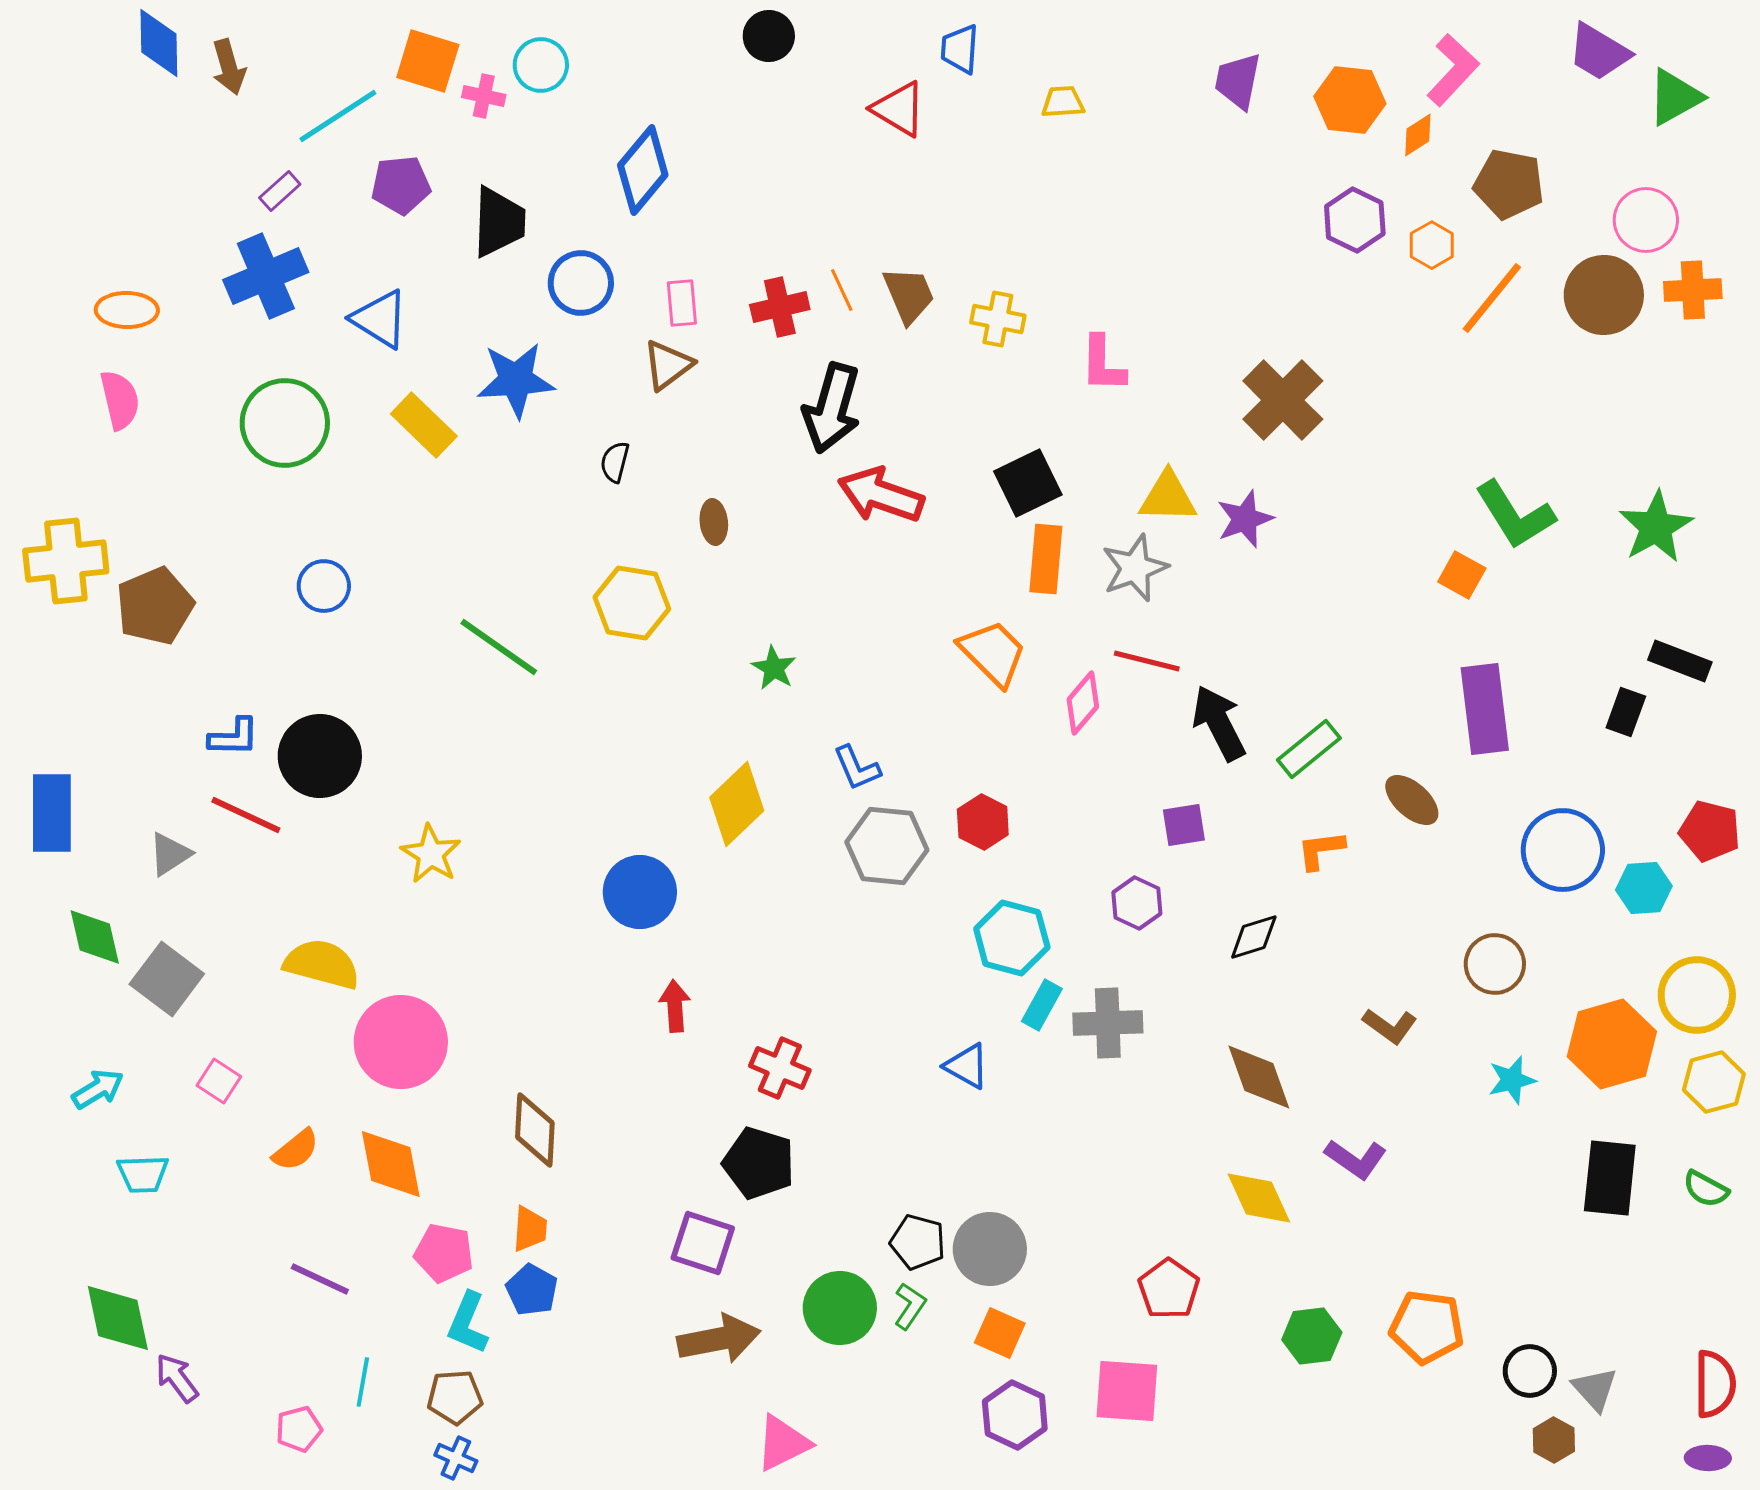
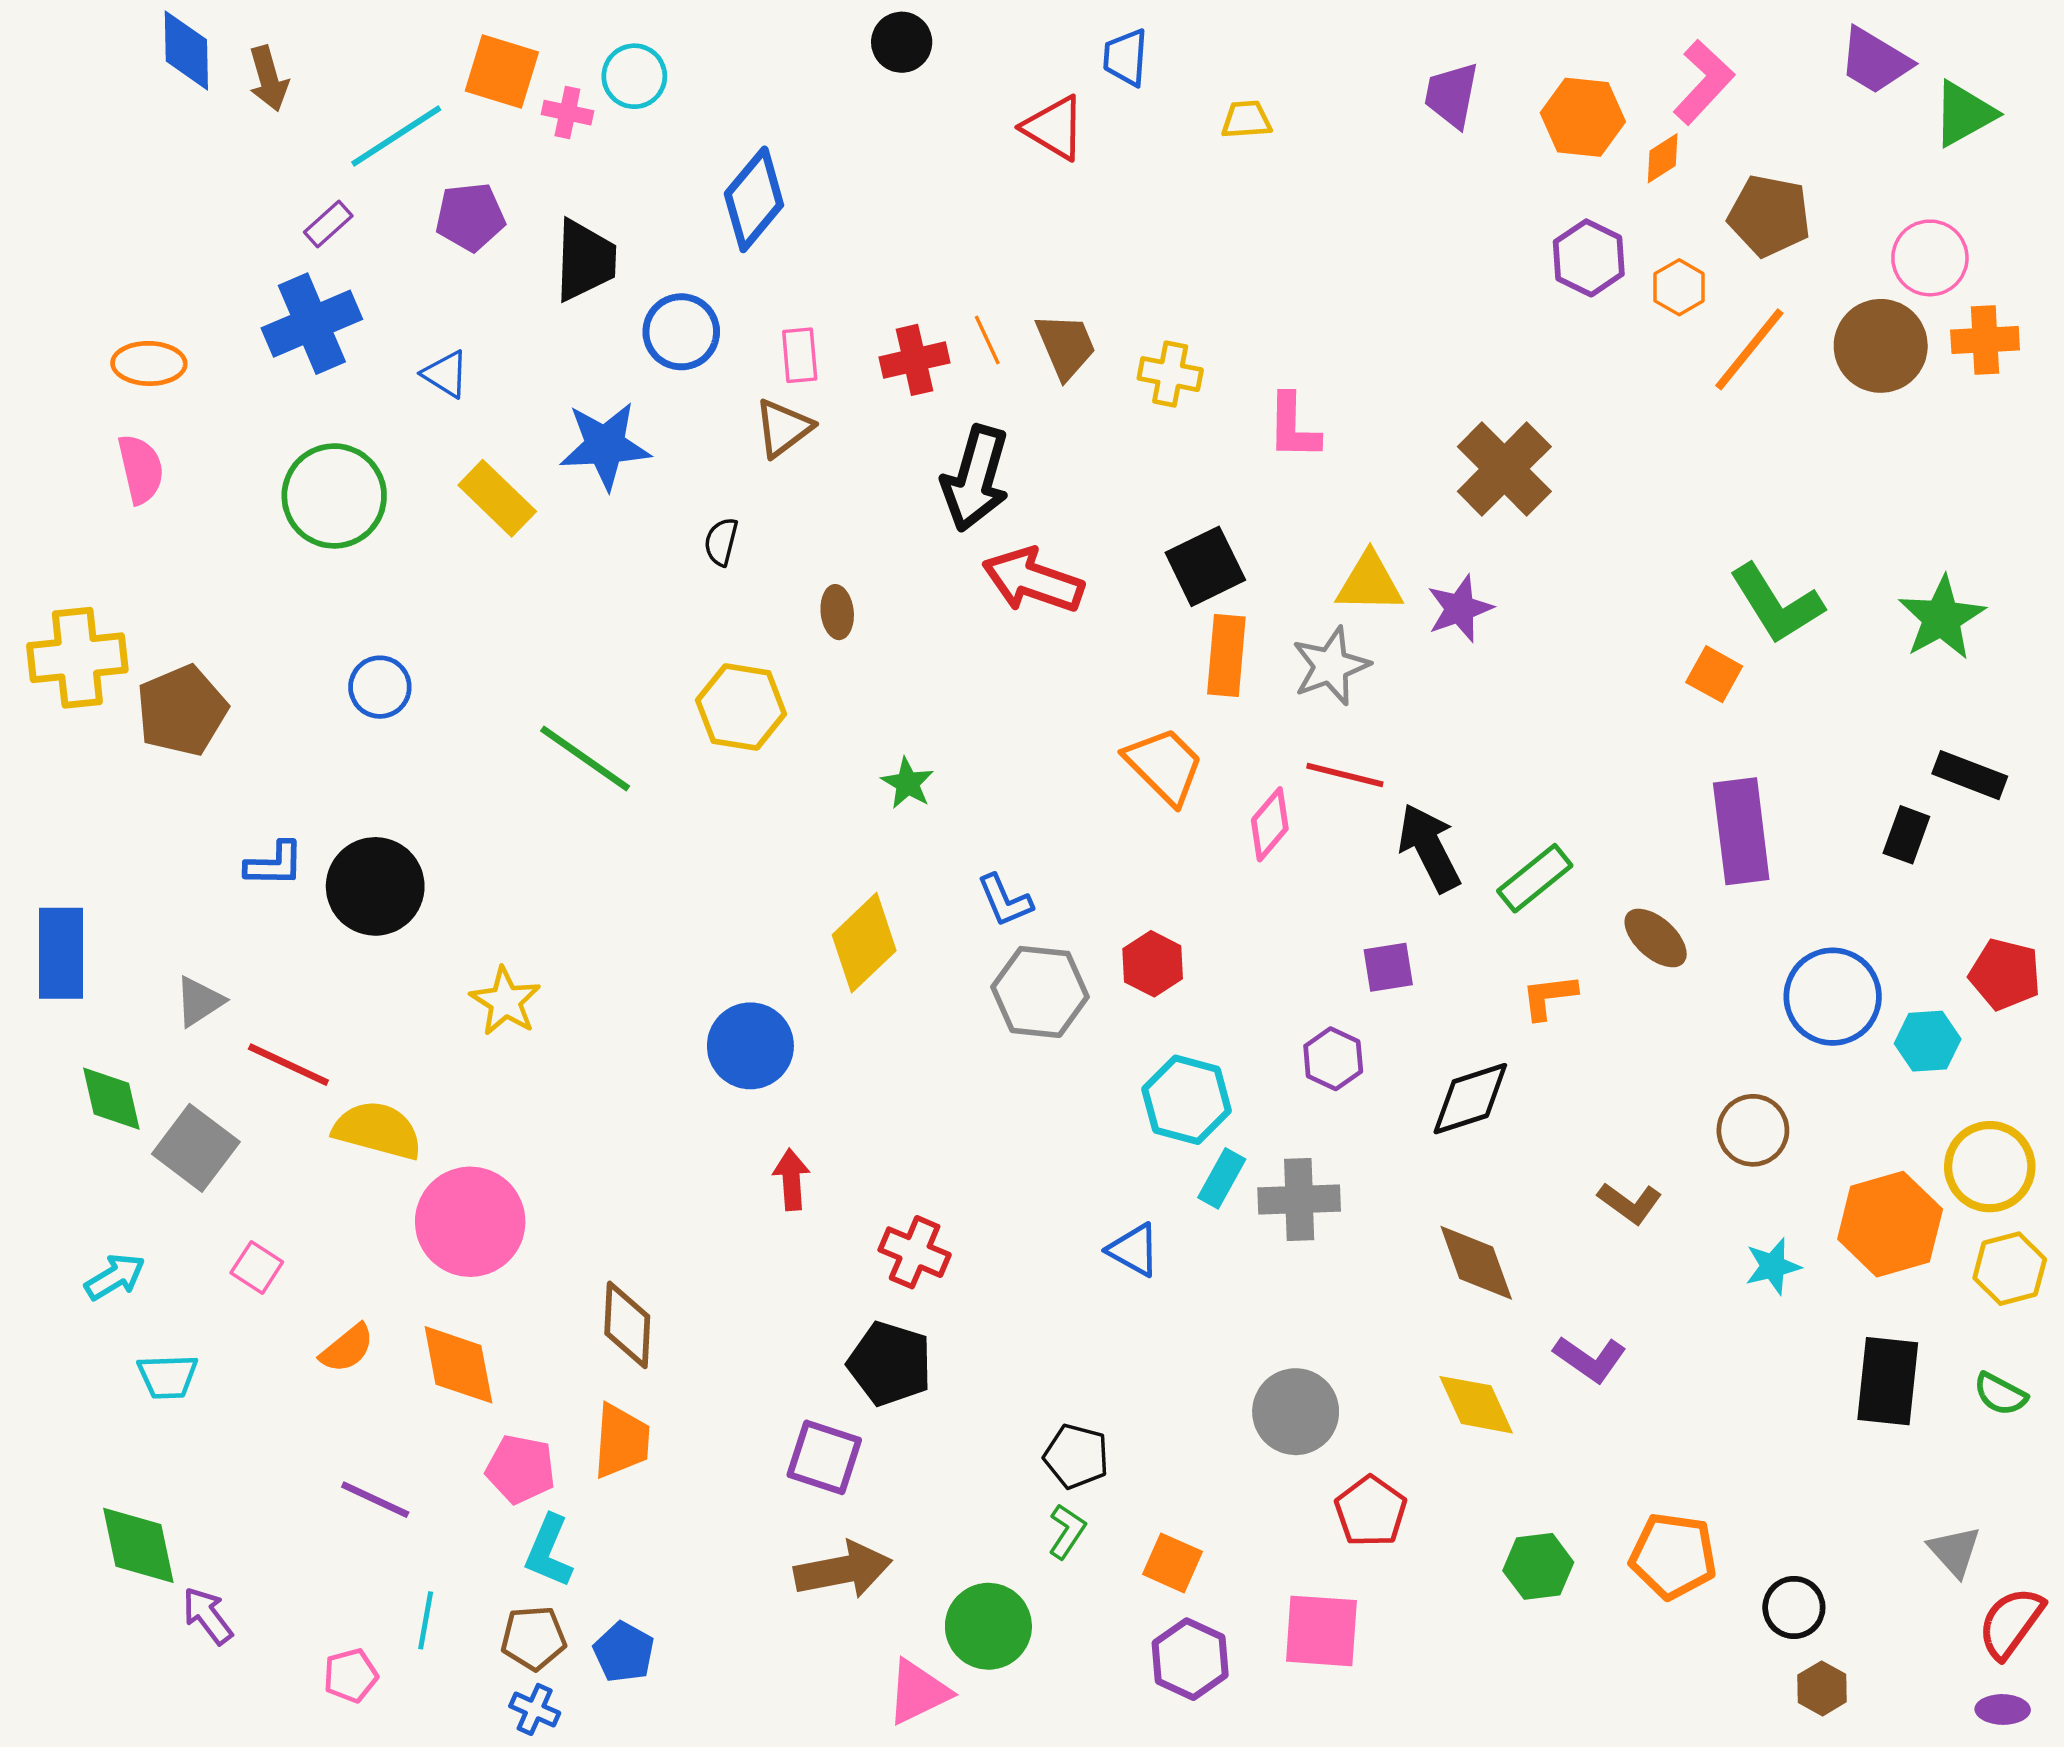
blue triangle: (380, 319) -> (446, 374), size x0.7
red line: (246, 815) -> (288, 1065), moved
black diamond: (1254, 937) -> (1470, 1099), size x1.4
orange trapezoid: (530, 1229) -> (621, 1441), size x1.4
gray circle: (990, 1249) -> (1296, 1412), moved
blue pentagon: (532, 1290) -> (624, 1652), moved
green circle: (840, 1308) -> (988, 1626), moved
red semicircle: (1715, 1384) -> (2011, 1623), turned -144
gray triangle: (1595, 1389) -> (1955, 1551), moved

